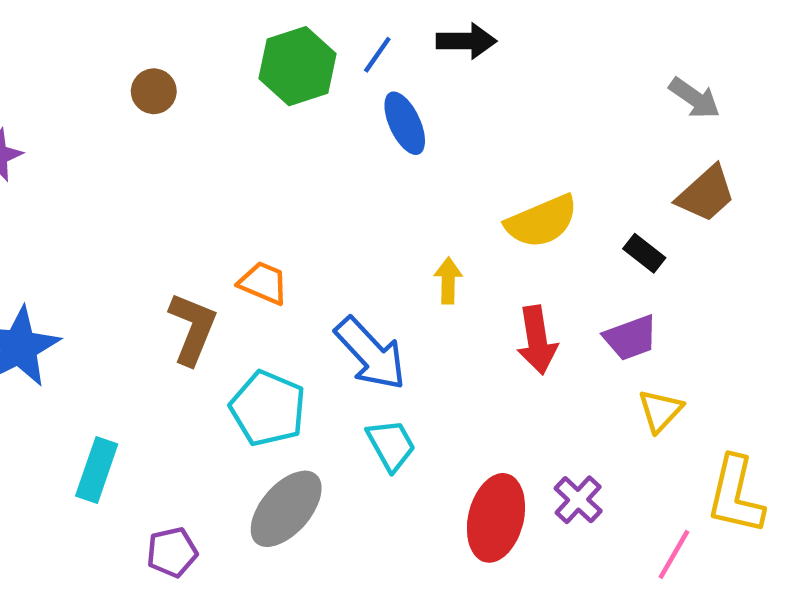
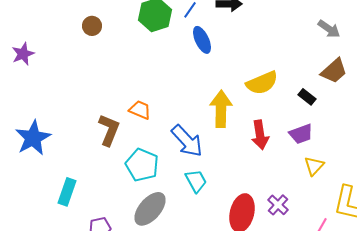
yellow arrow: (448, 281) -> (221, 109), size x1.8

